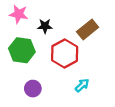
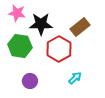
black star: (45, 26) -> (41, 24), size x1.6

